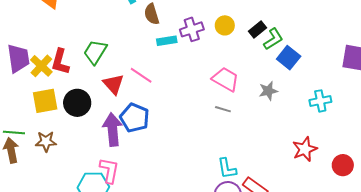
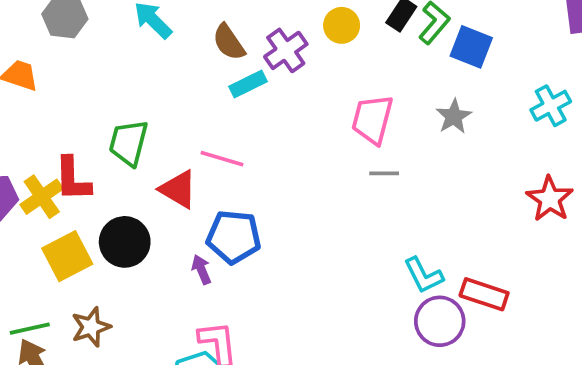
brown semicircle: (152, 14) -> (229, 42), moved
yellow cross: (41, 66) -> (42, 197), turned 30
pink trapezoid: (226, 79) -> (372, 119), turned -88
purple arrow: (113, 130) -> (201, 270), size x0.5

